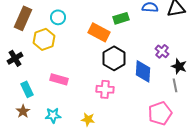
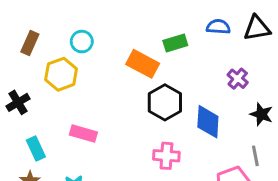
brown rectangle: (23, 18) -> (30, 43), size x0.7
purple cross: (162, 51) -> (238, 79), moved
gray line: (175, 85) -> (255, 156), moved
pink cross: (105, 89) -> (166, 156), moved

